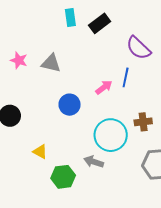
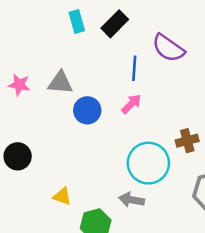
blue line: (126, 77) -> (134, 68), moved
blue circle: (70, 105) -> (87, 110), moved

